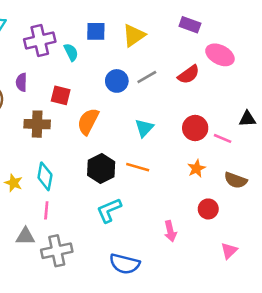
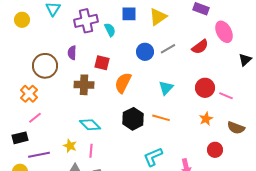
pink ellipse: (220, 55) -> (224, 32), turned 35
black triangle: (247, 119) -> (245, 60), moved, turned -40
cyan diamond: (45, 176) -> (90, 125), turned -55
yellow star: (14, 183) -> (70, 146), moved
cyan L-shape: (109, 210) -> (153, 157), moved

